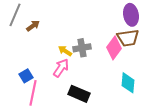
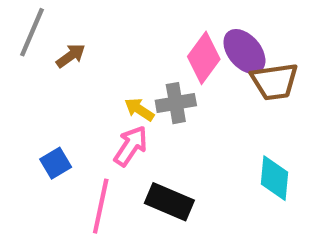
purple ellipse: (131, 15) -> (244, 52), moved, turned -30
pink diamond: (114, 48) -> (204, 58), moved
pink line: (33, 93) -> (101, 206), moved

